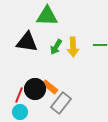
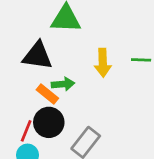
green arrow: (56, 47) -> (63, 84), moved, turned -126
orange rectangle: (50, 87) -> (47, 94), moved

